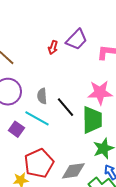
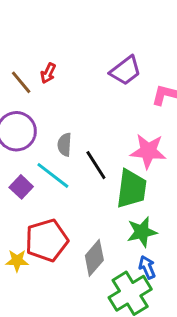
red arrow: (53, 48) -> (48, 73), moved
gray diamond: (73, 171) -> (94, 258), turned -50

